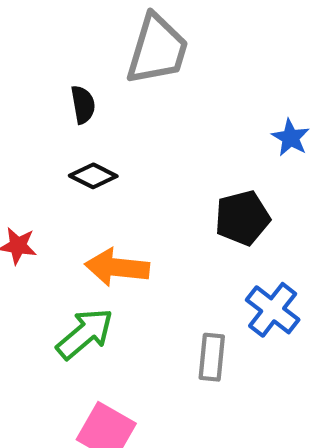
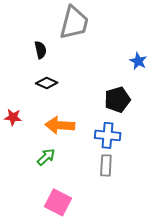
blue cross: (273, 310) -> (108, 135), moved, turned -30
green arrow: (85, 334) -> (46, 157), size x0.7

